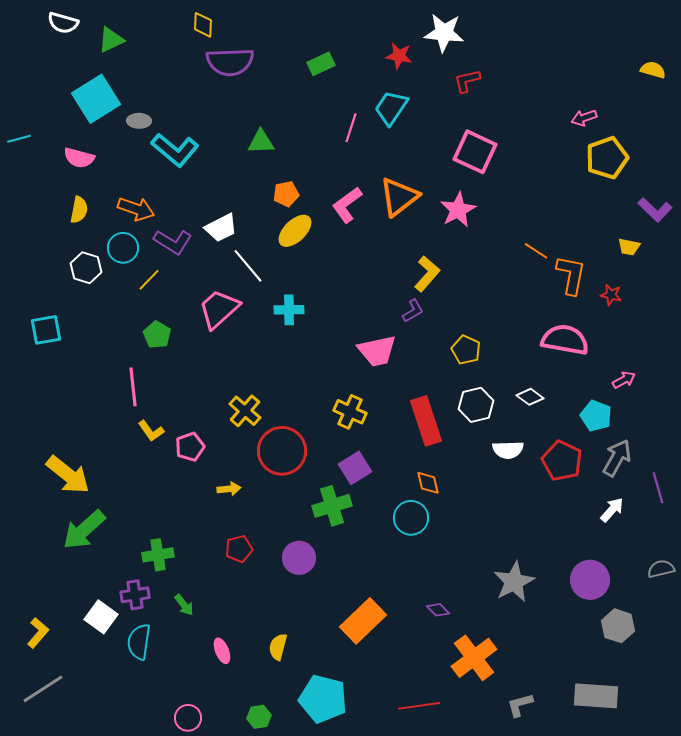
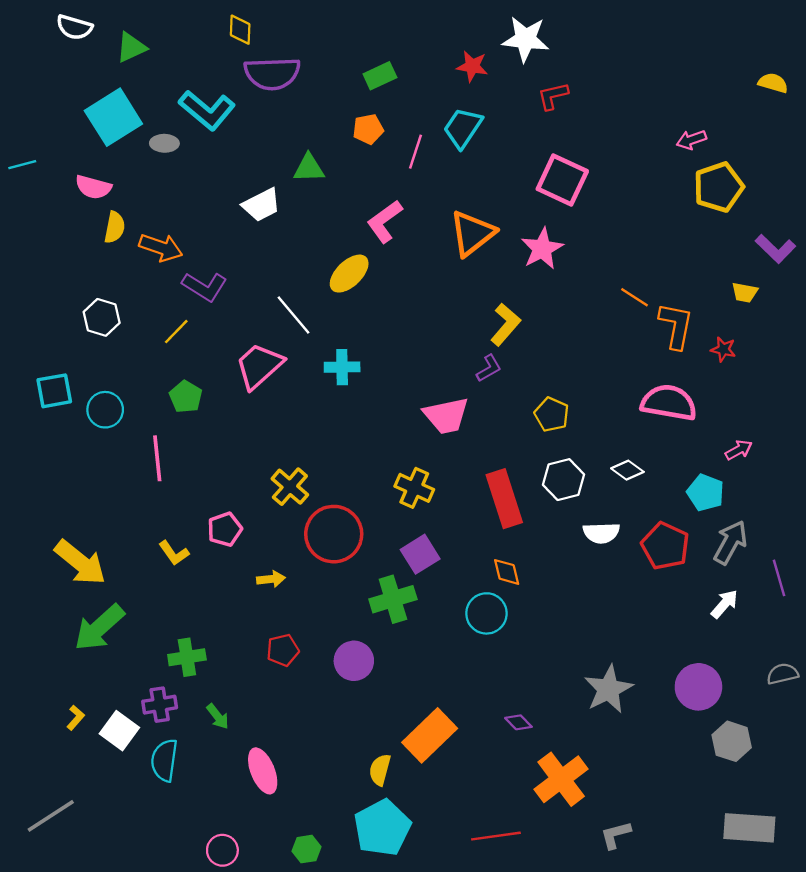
cyan L-shape: (175, 150) -> (207, 110), moved
orange pentagon: (286, 194) -> (368, 129), moved
pink L-shape: (347, 205) -> (385, 221), moved
yellow semicircle: (79, 210) -> (115, 227), moved
white trapezoid: (221, 228) -> (261, 205), moved
cyan circle: (123, 248) -> (105, 410), moved
yellow L-shape: (151, 431) -> (174, 553), moved
yellow L-shape: (38, 633) -> (76, 718), moved, size x0.7
yellow semicircle: (278, 647) -> (380, 770), moved
pink ellipse: (222, 651) -> (263, 771), size x1.5
gray rectangle: (596, 696) -> (749, 828), moved
cyan pentagon: (323, 699) -> (382, 828), turned 30

